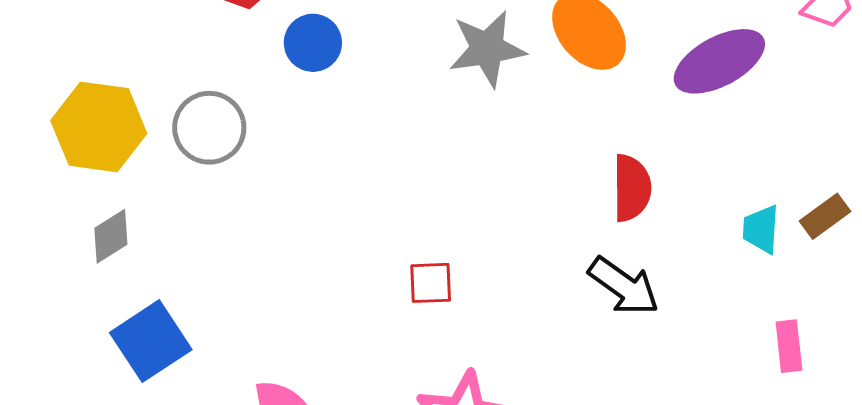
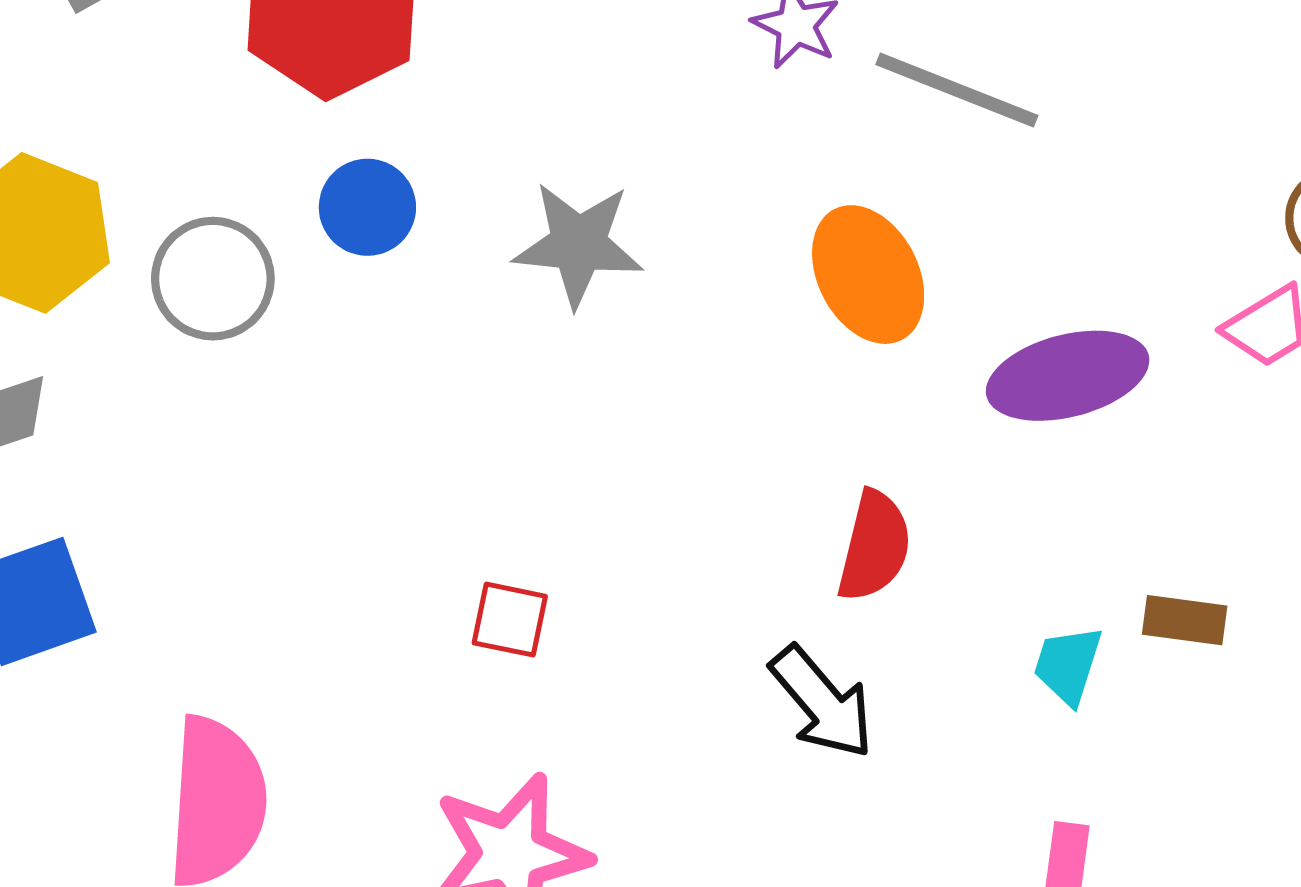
blue circle: (313, 43) -> (367, 207), moved
gray star: (487, 49) -> (578, 244), moved
brown rectangle: (825, 216) -> (1185, 620), moved, turned 30

